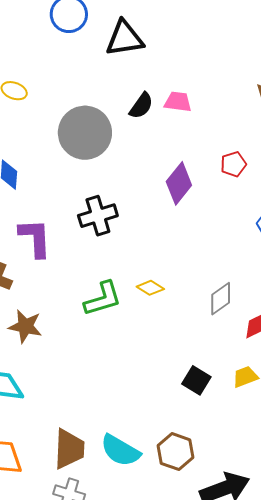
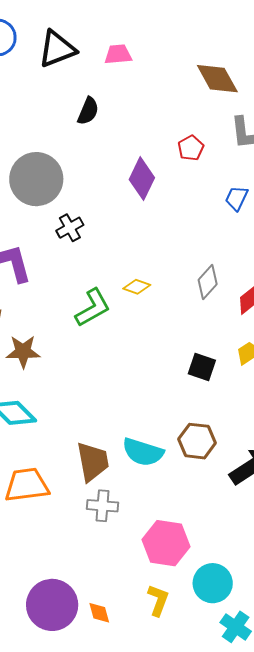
pink trapezoid: (178, 102) -> (118, 54), moved
gray circle: (85, 133) -> (36, 179), moved
black cross: (98, 216) -> (70, 228), size x0.7

